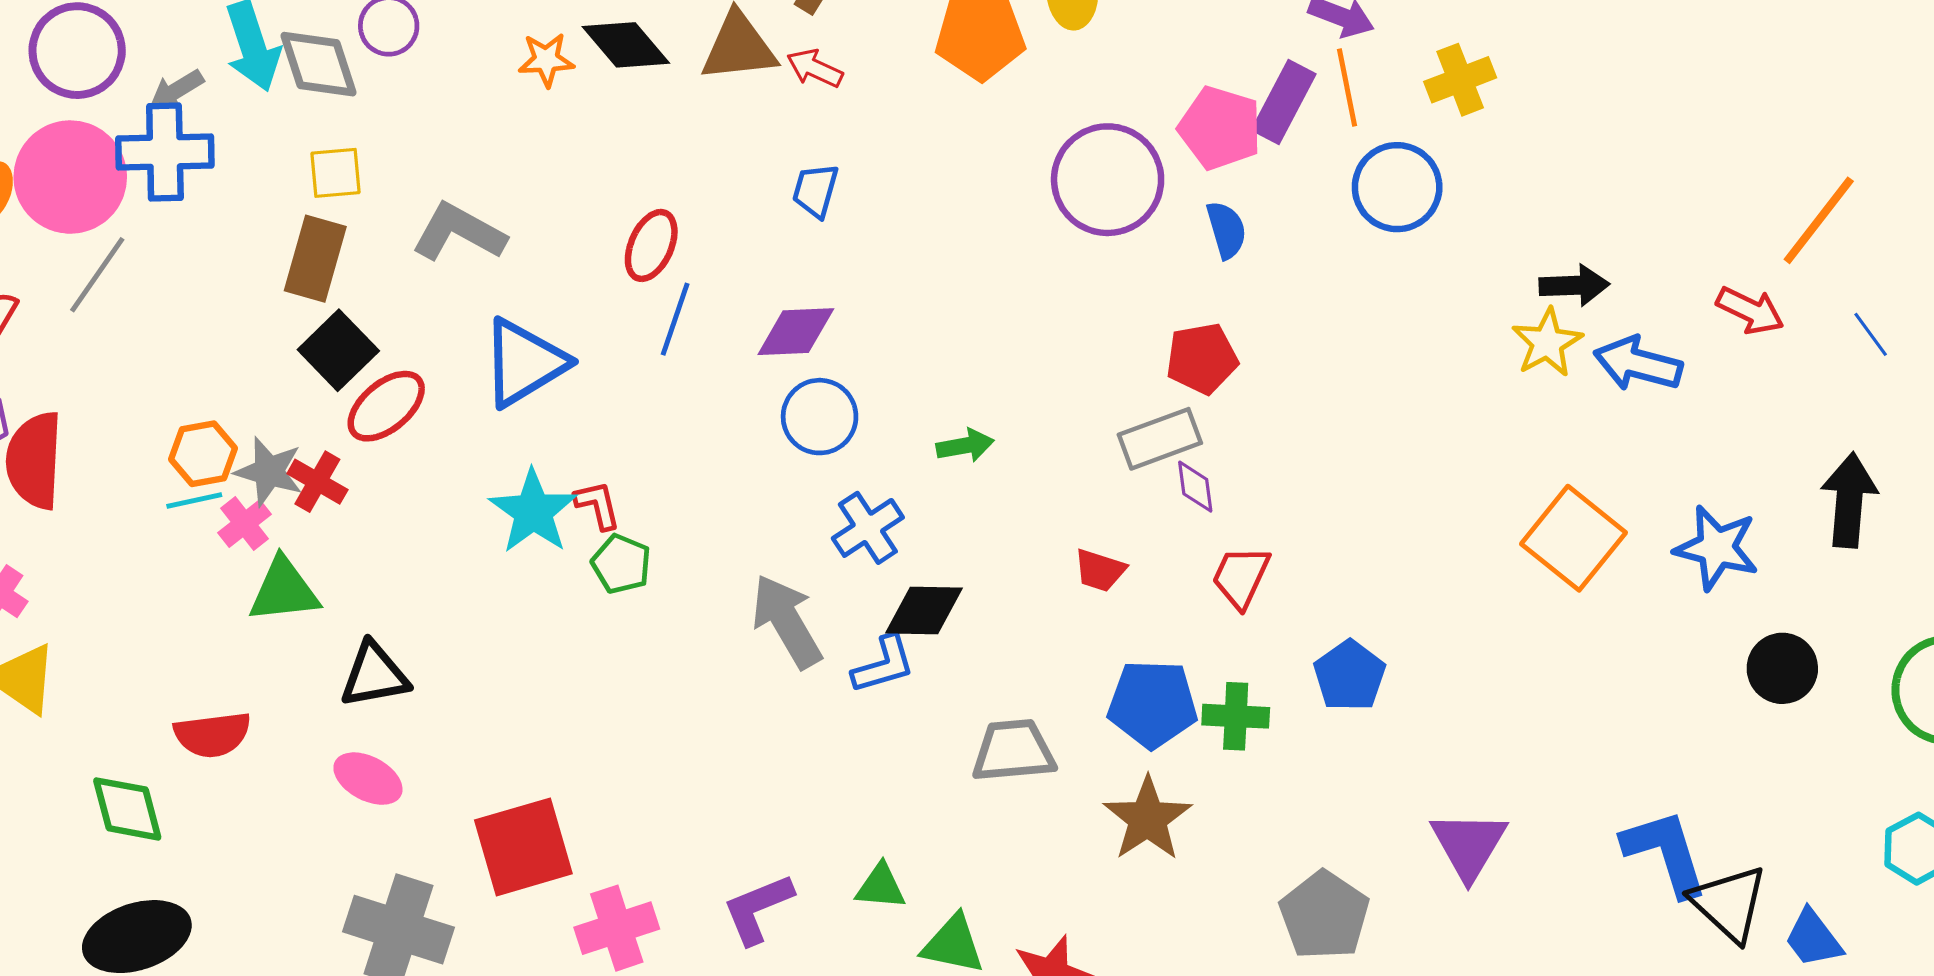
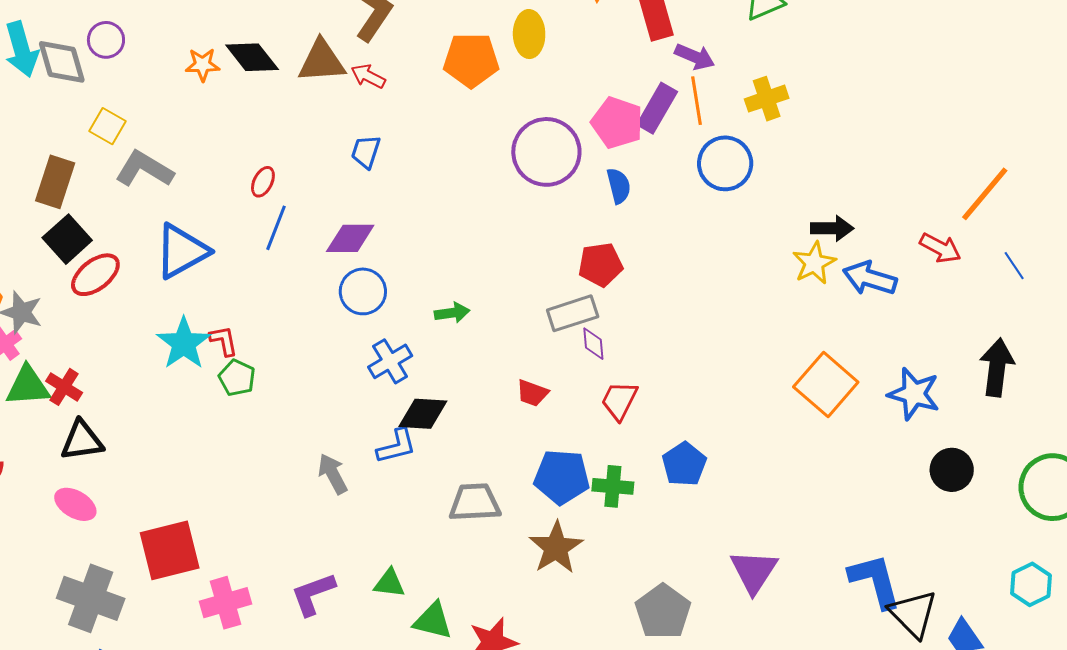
yellow square: (335, 173) -> (108, 126), moved, turned 33
red ellipse: (651, 245) -> (263, 182), size x0.7
red cross: (317, 482) -> (64, 387), moved
gray arrow: (787, 621) -> (333, 474), moved, size x0.7

